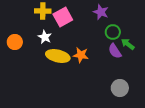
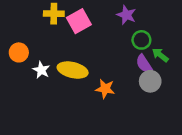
white star: (45, 37) -> (41, 70), moved
orange star: (81, 55) -> (105, 89), moved
gray circle: (120, 88) -> (150, 81), moved

